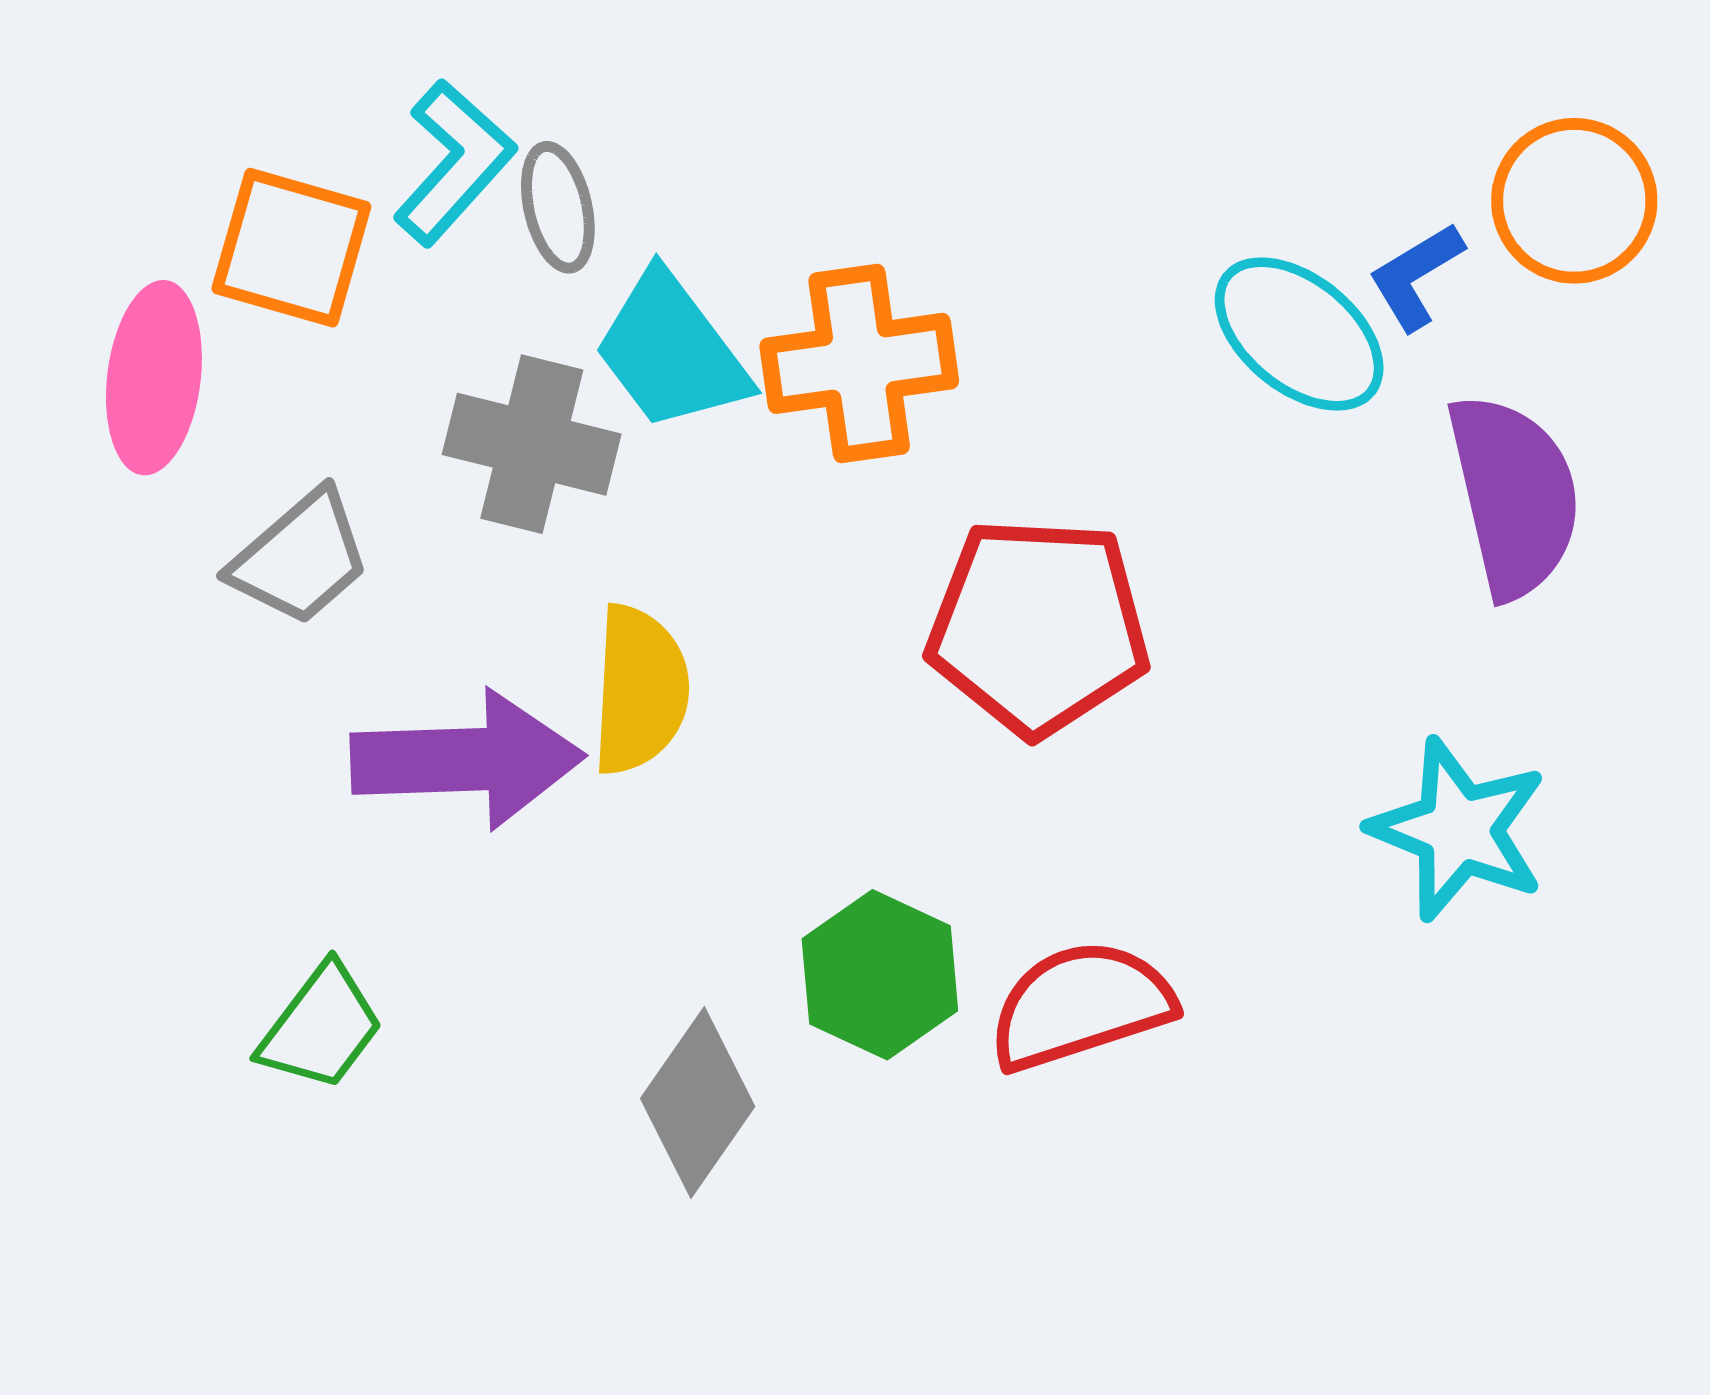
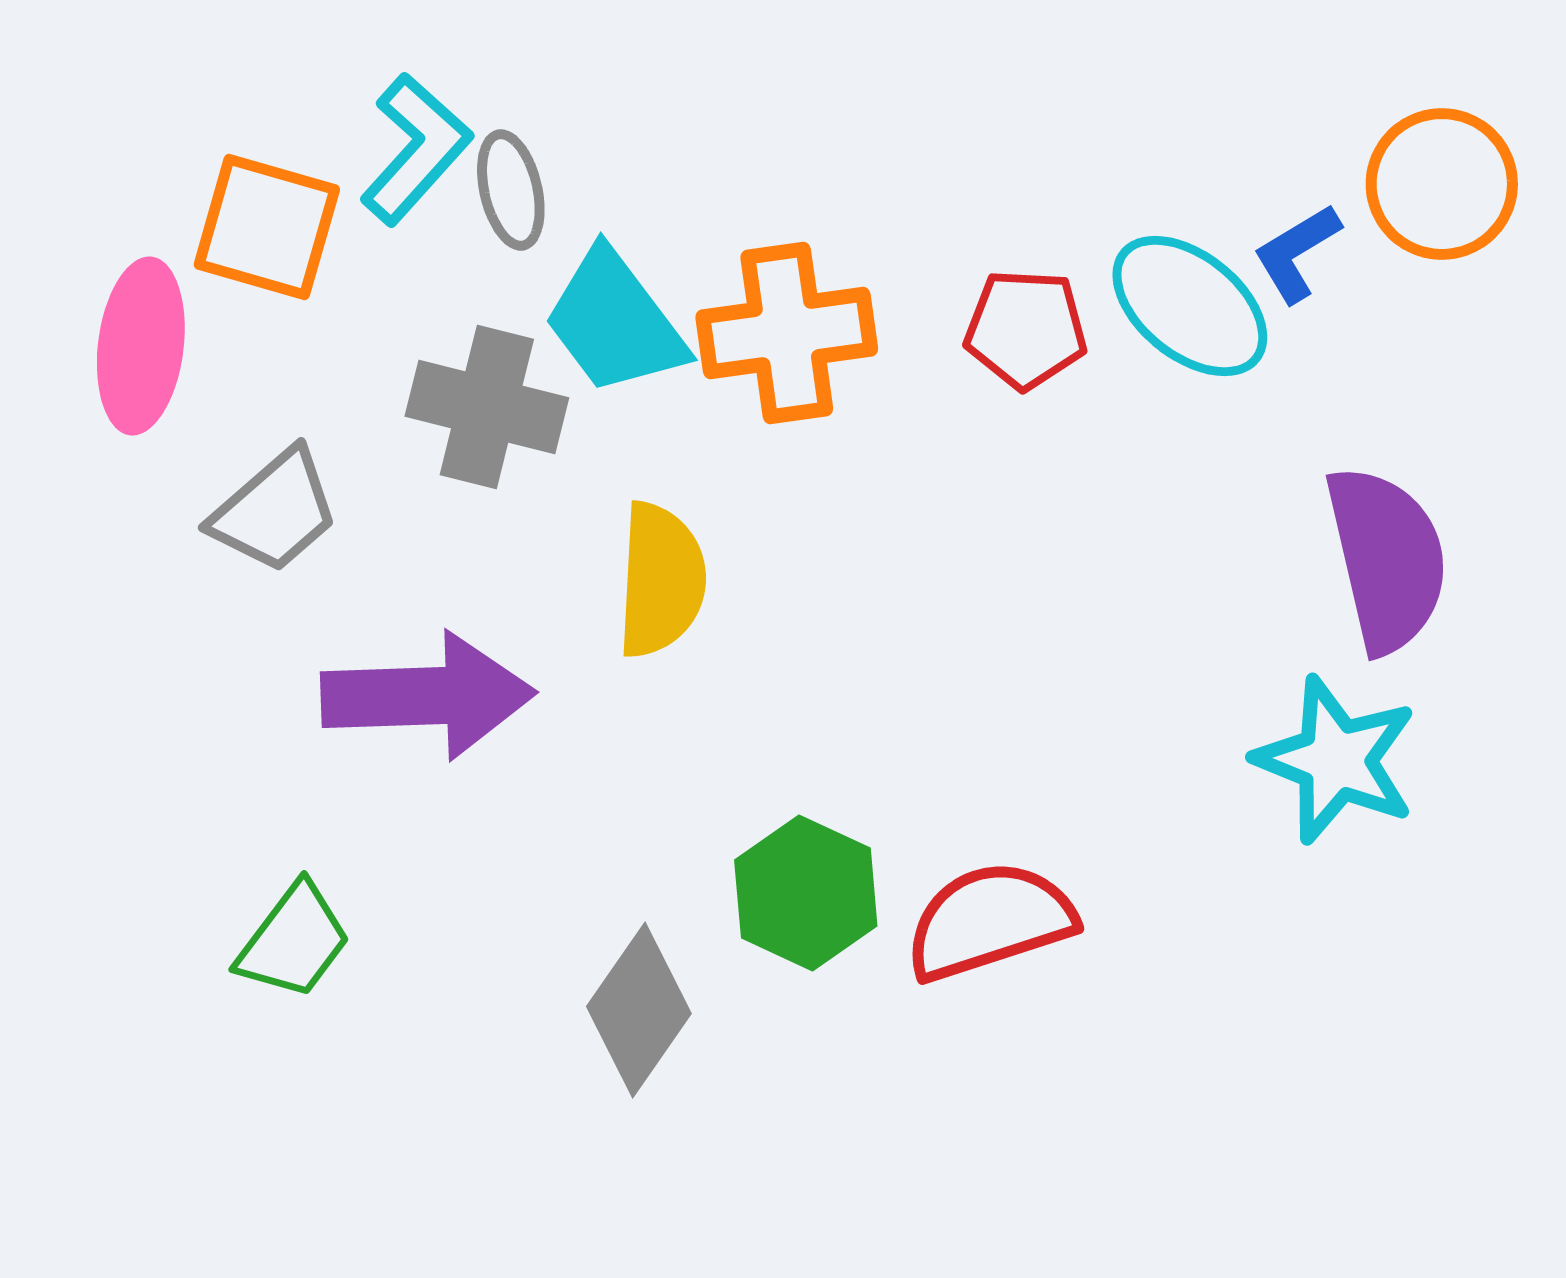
purple semicircle: (1514, 496) -> (1387, 559), moved
red pentagon: (1038, 627) -> (1026, 329), moved, size x0.6
yellow semicircle: (640, 690) -> (661, 580), moved

